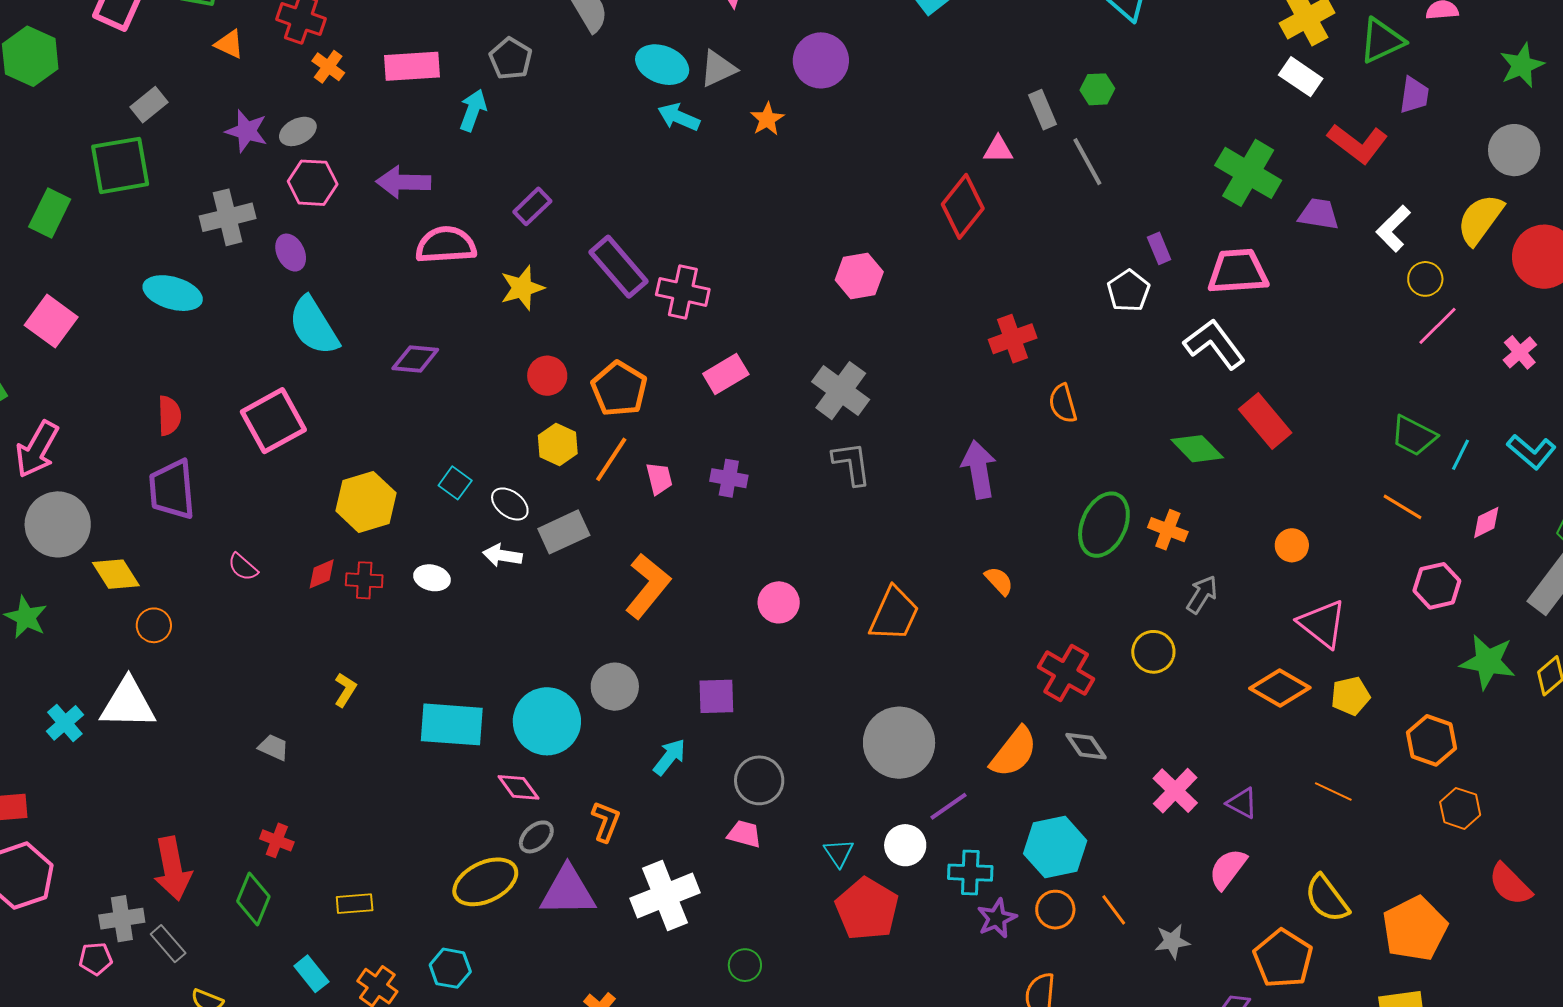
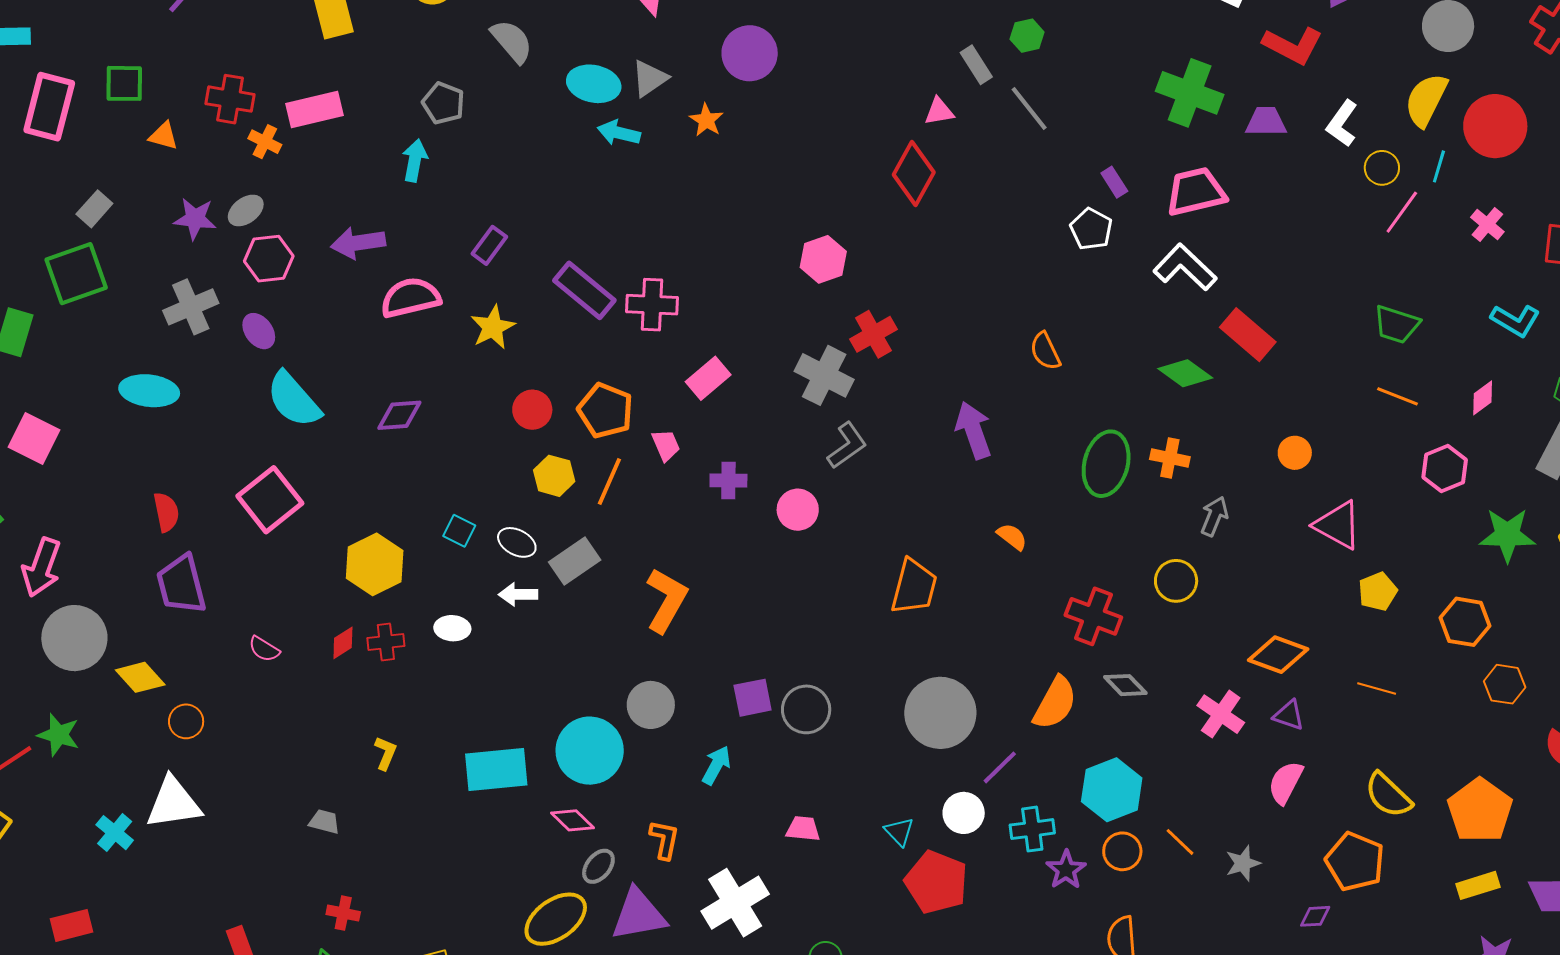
pink rectangle: (412, 66) -> (315, 110), moved
red cross: (1013, 339) -> (873, 334), moved
cyan line: (1461, 455) -> (1439, 166), moved
gray L-shape: (852, 463) -> (847, 446), turned 72
pink trapezoid: (659, 478) -> (666, 445), moved
pink circle: (779, 602) -> (798, 510), moved
orange diamond: (1280, 688) -> (1278, 655), moved
gray circle: (759, 780) -> (806, 709), moved

